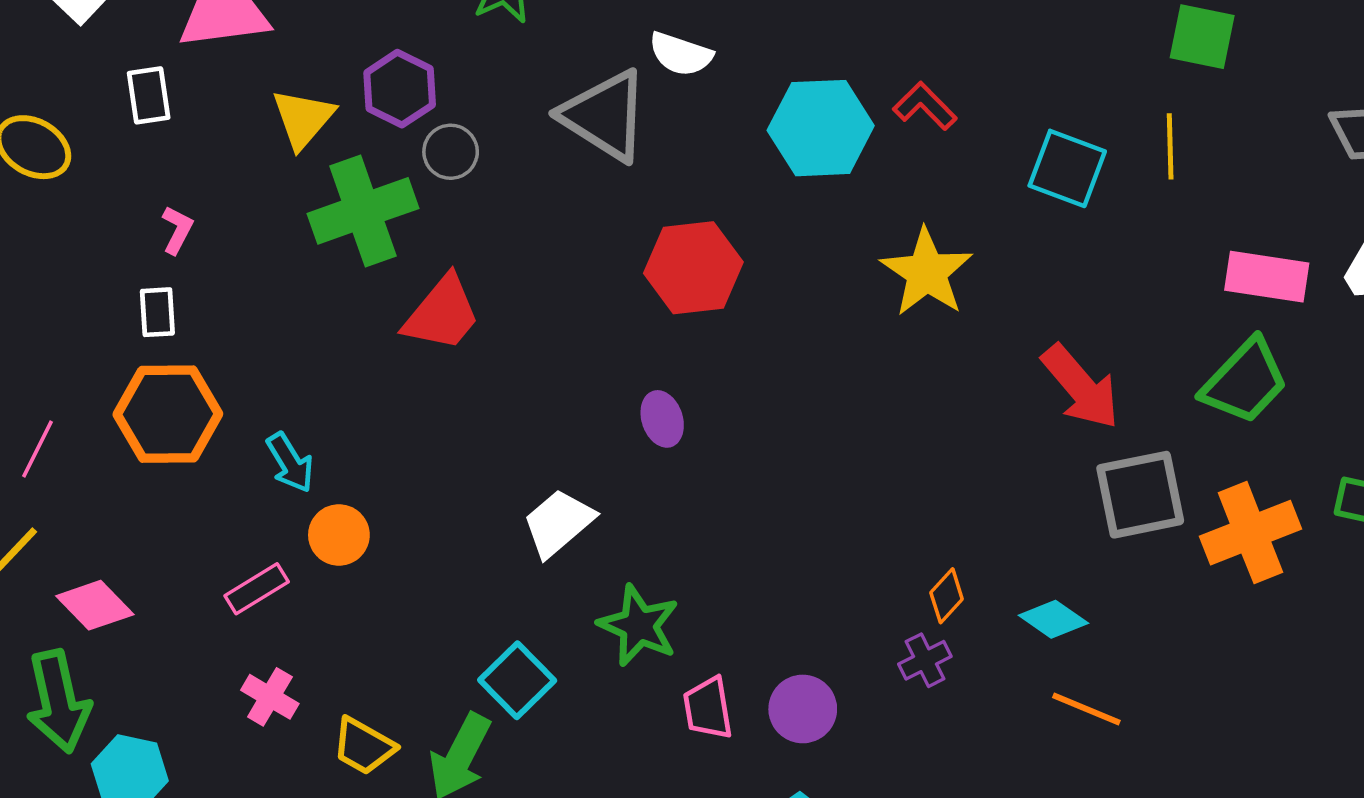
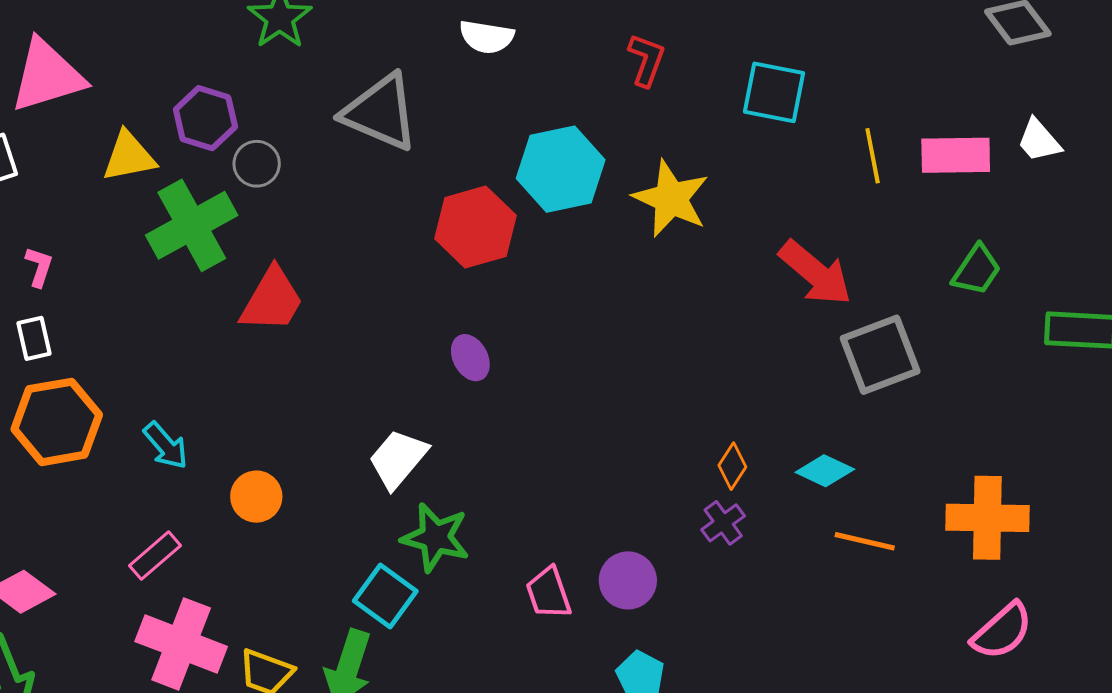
white semicircle: (681, 54) -> (487, 37), moved
red L-shape: (925, 106) -> (646, 60), turned 74
yellow triangle: (303, 119) -> (129, 156), turned 48
cyan hexagon: (821, 128) -> (561, 169), moved
yellow line: (1170, 146) -> (873, 156), moved
green trapezoid: (1245, 381) -> (977, 270), moved, size x0.7
orange cross: (1250, 533) -> (987, 518), moved, turned 32
orange circle: (339, 535) -> (256, 497), moved
green star: (639, 626) -> (435, 537), moved
pink cross: (270, 697) -> (181, 644), size x1.8

